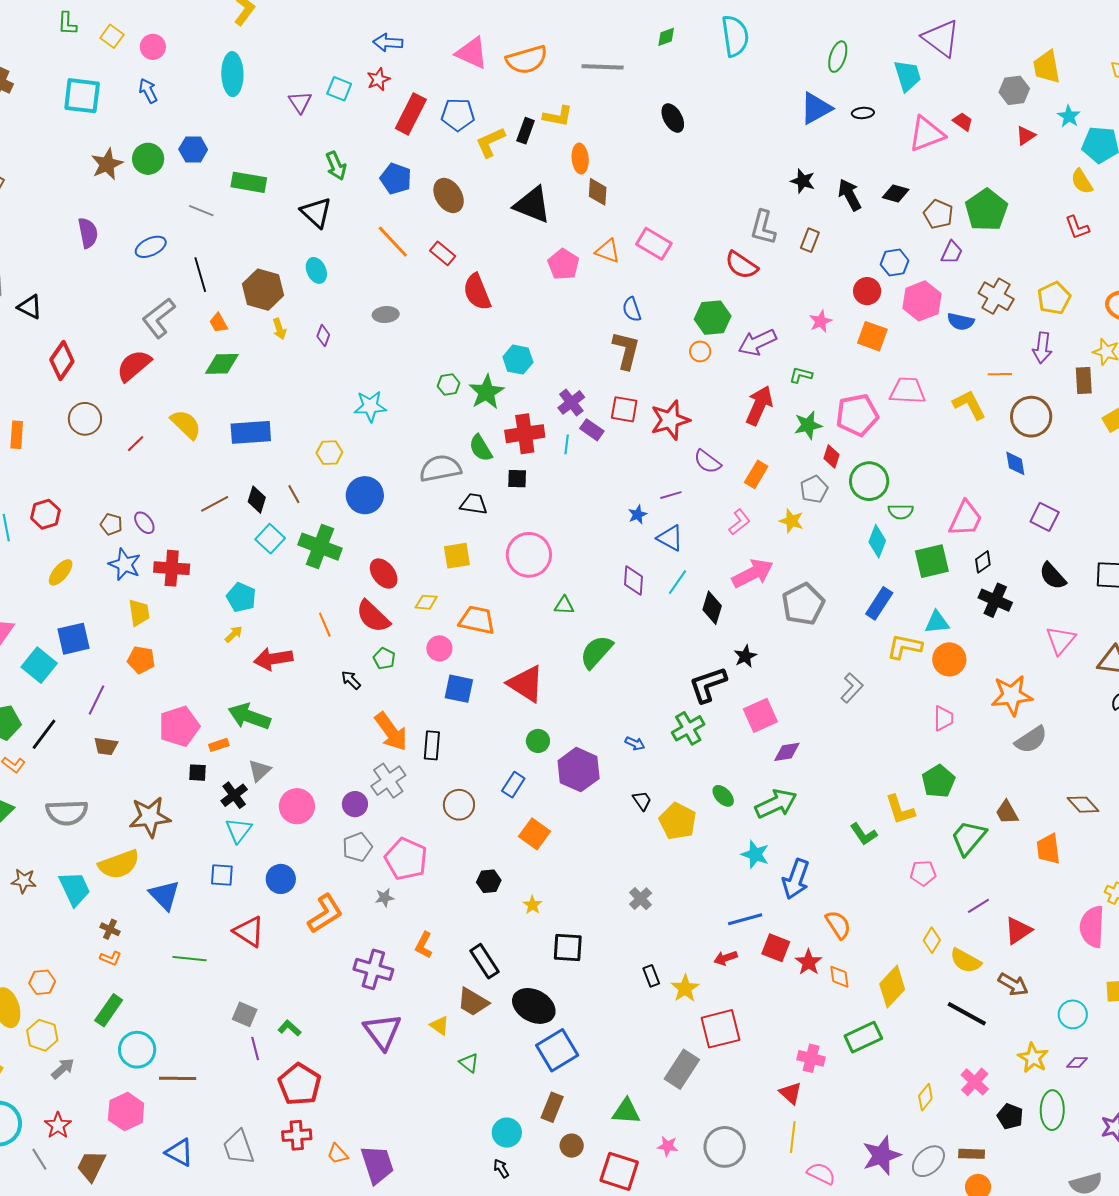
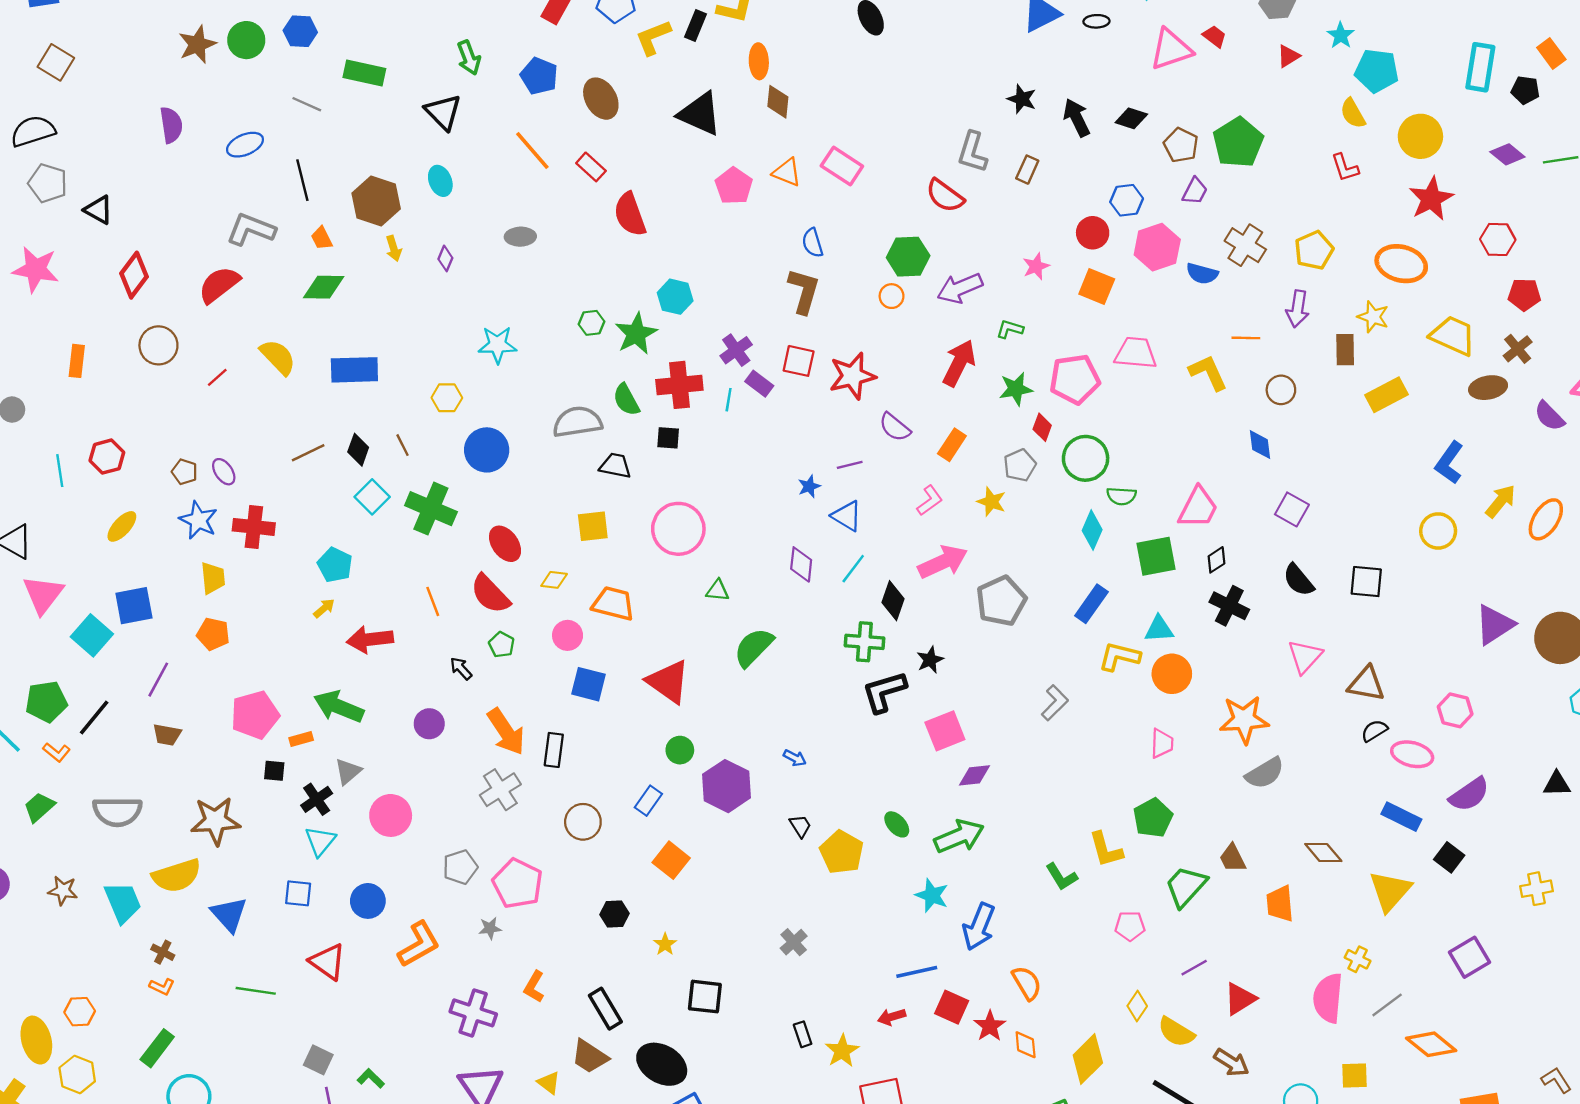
gray L-shape: (159, 318) -> (251, 229), turned 57
brown circle: (1031, 417) -> (1281, 390), size x0.6
green cross: (688, 728) -> (864, 642), moved, turned 32
purple circle: (355, 804) -> (429, 724), moved

